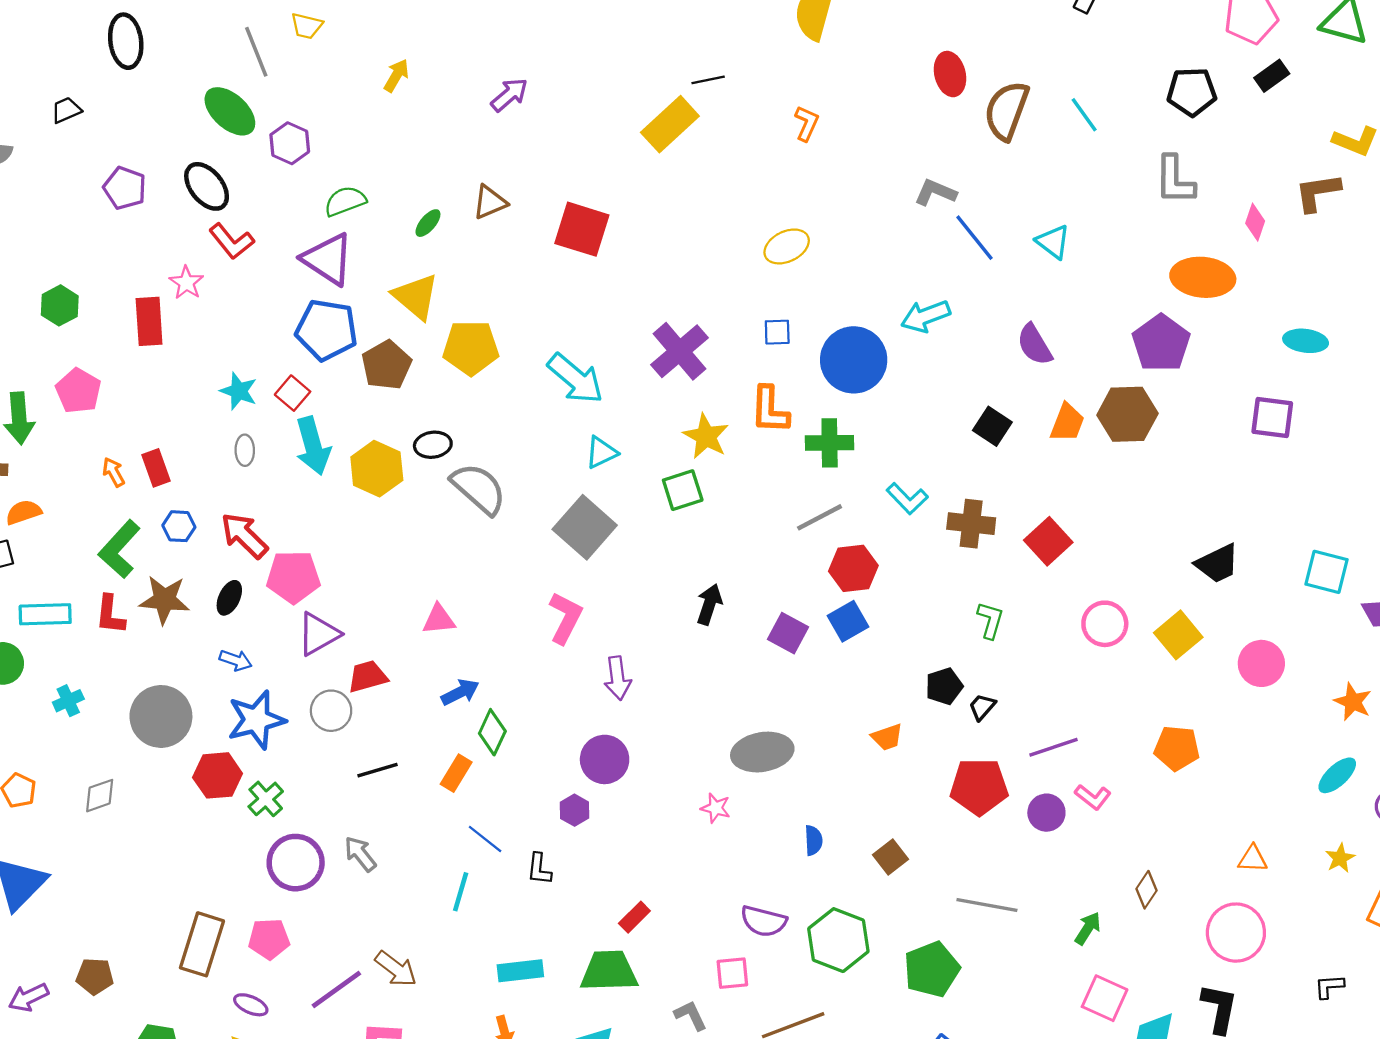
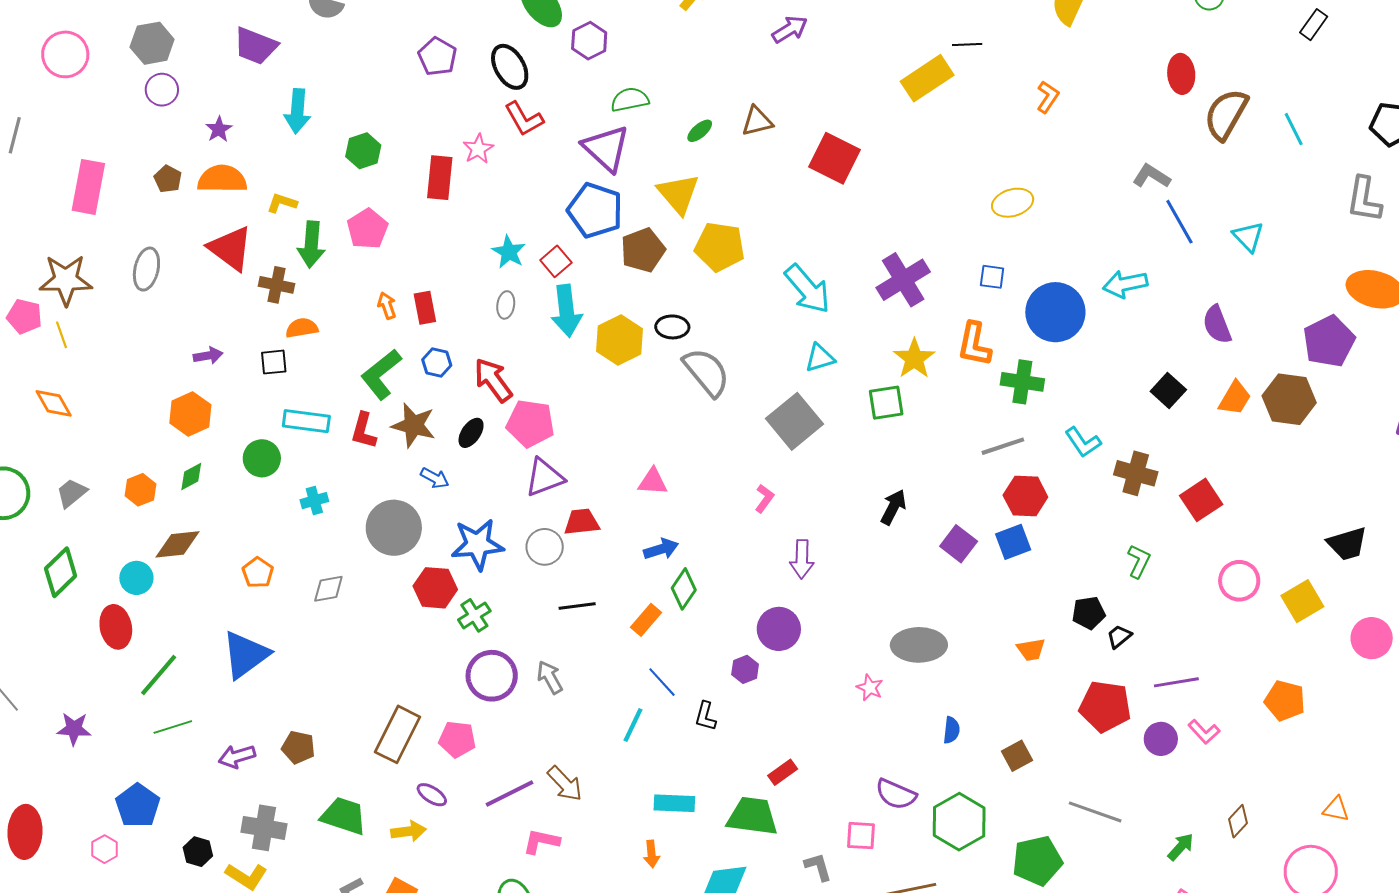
pink L-shape: (565, 618) -> (764, 498), size x0.6
blue arrow: (236, 660) -> (435, 478), moved

